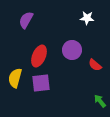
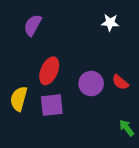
purple circle: (72, 50) -> (91, 84), moved

